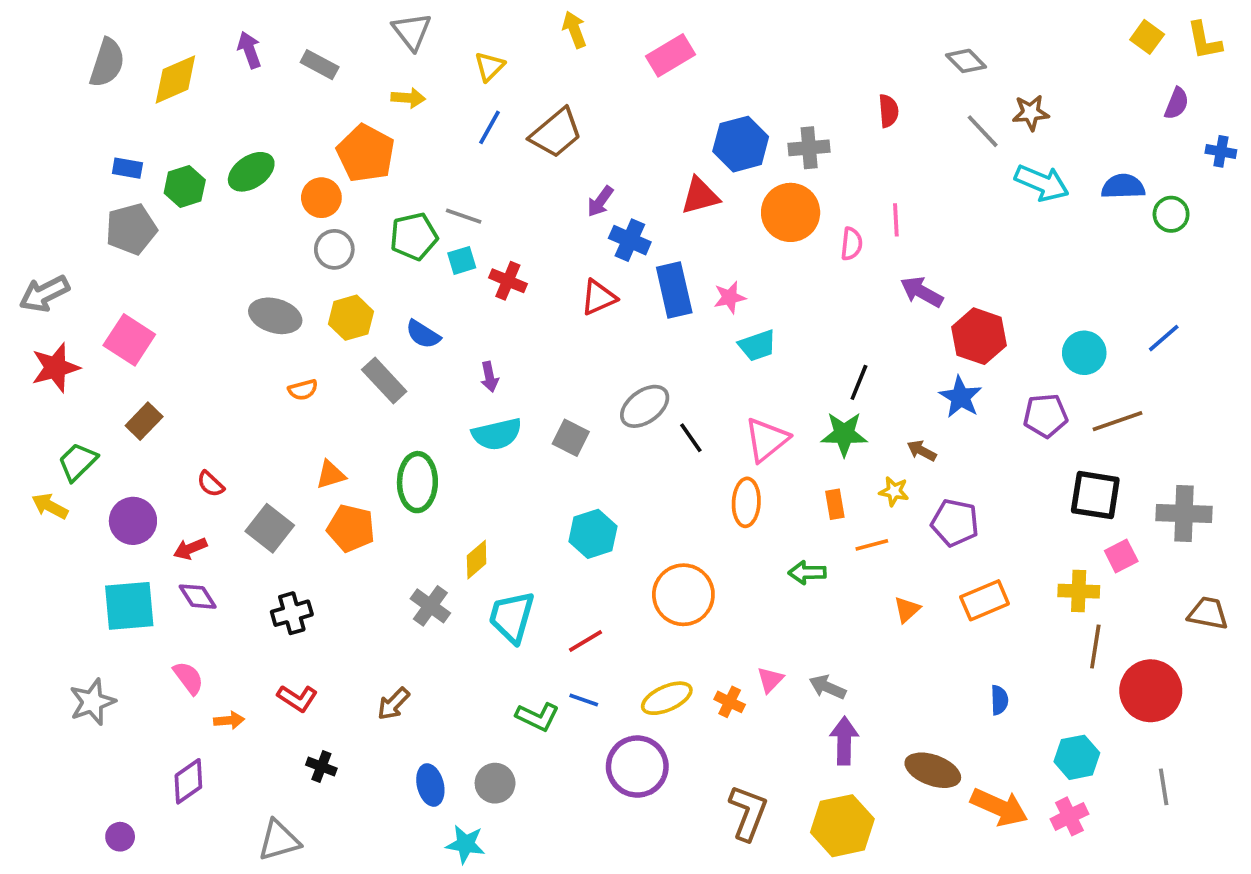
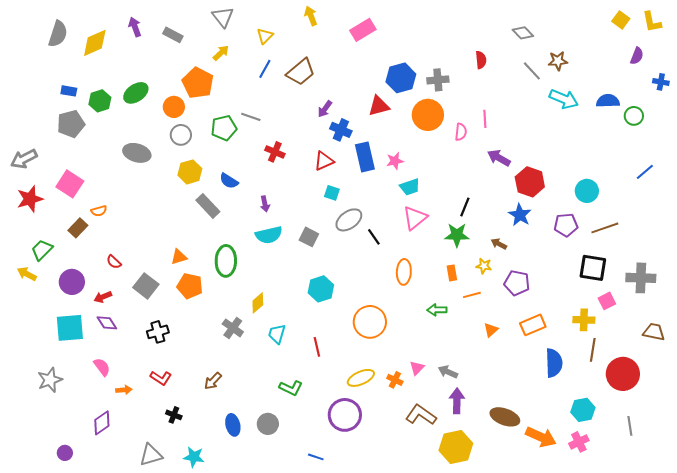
yellow arrow: (408, 98) -> (221, 53), turned -48
cyan square: (462, 260) -> (332, 193), moved, turned 35
gray ellipse: (275, 316) -> (137, 153), moved
blue line: (1164, 338) -> (645, 172), moved
orange semicircle: (303, 390) -> (99, 211), moved
pink triangle: (767, 440) -> (415, 218), moved
cyan trapezoid: (512, 617) -> (277, 334), size x0.7
red line: (586, 641) -> (317, 347), turned -72
blue line: (584, 700) -> (316, 457), moved
blue semicircle: (999, 700) -> (554, 363), moved, size x1.8
brown L-shape: (748, 813) -> (421, 415), moved, turned -76
cyan star: (465, 844) -> (194, 457), moved

